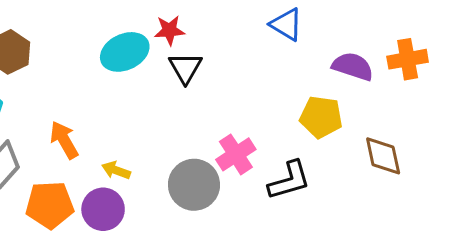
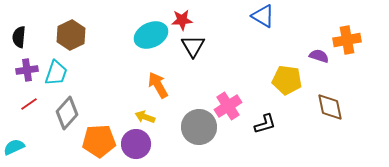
purple semicircle: (353, 66) -> (319, 56), moved, size x0.7
orange arrow: (64, 140) -> (158, 85), moved
black L-shape: (289, 180) -> (265, 124), size x0.7

